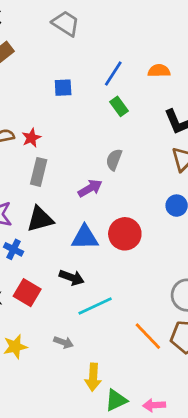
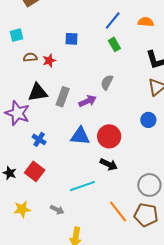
blue square: (63, 88) -> (71, 39), moved
gray rectangle: (39, 172) -> (63, 97), moved
black triangle: (40, 219) -> (38, 92), moved
blue cross: (13, 249) -> (39, 139), moved
black arrow: (72, 278) -> (109, 164), moved

